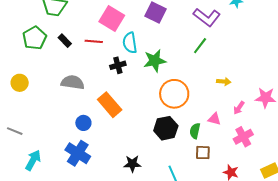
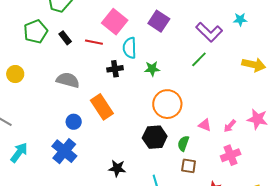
green star: (155, 61) -> (152, 69), size x0.7
yellow arrow: (224, 82) -> (254, 65), moved, size x1.6
pink triangle: (214, 119) -> (205, 125), moved

